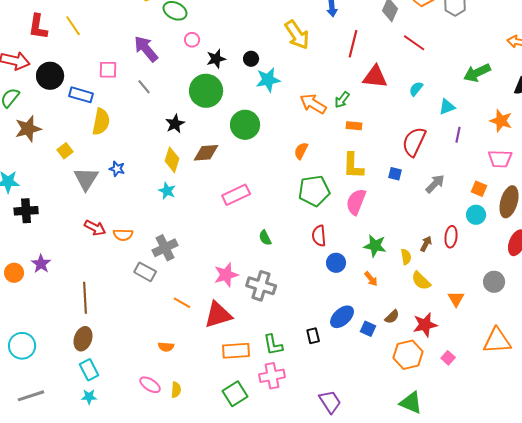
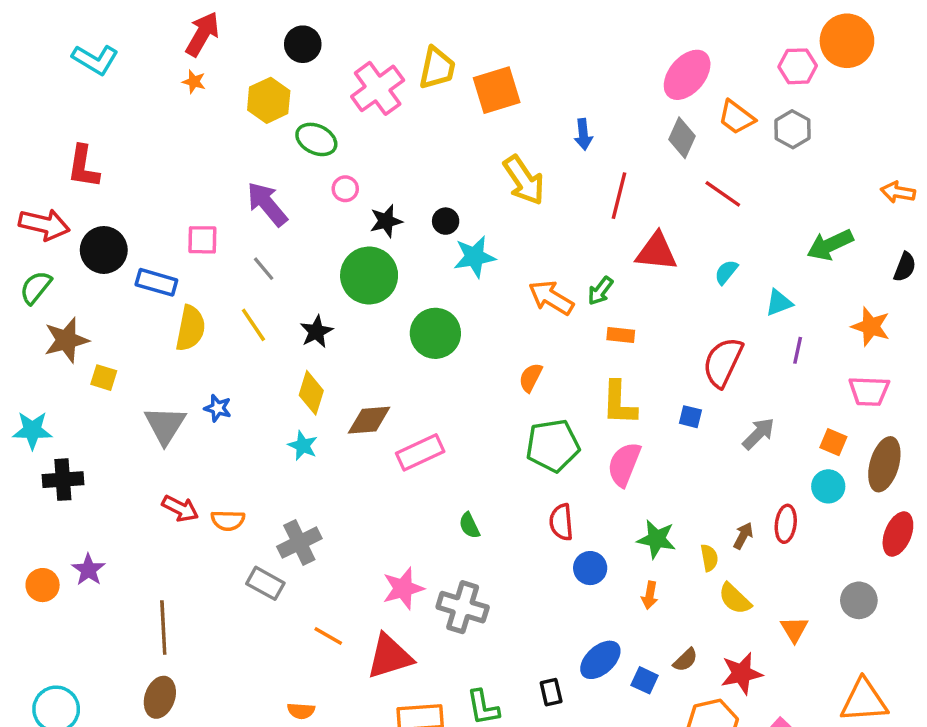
yellow line: (73, 26) -> (253, 325), moved
yellow square: (65, 151) -> (104, 378), moved, turned -35
brown diamond: (206, 153) -> (369, 420), moved
orange arrow: (371, 279) -> (650, 595), turned 49

